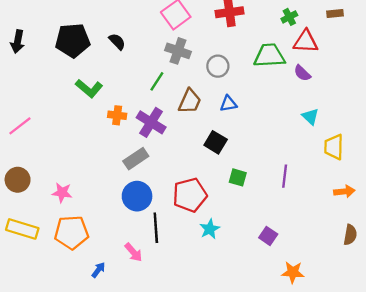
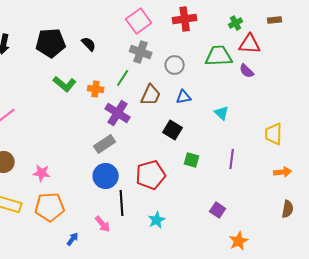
orange cross: (117, 115) -> (96, 89), moved
cyan triangle: (310, 116) -> (222, 113), moved
cyan star: (210, 229) -> (157, 220), moved
orange star: (293, 272) -> (239, 241), turned -30

